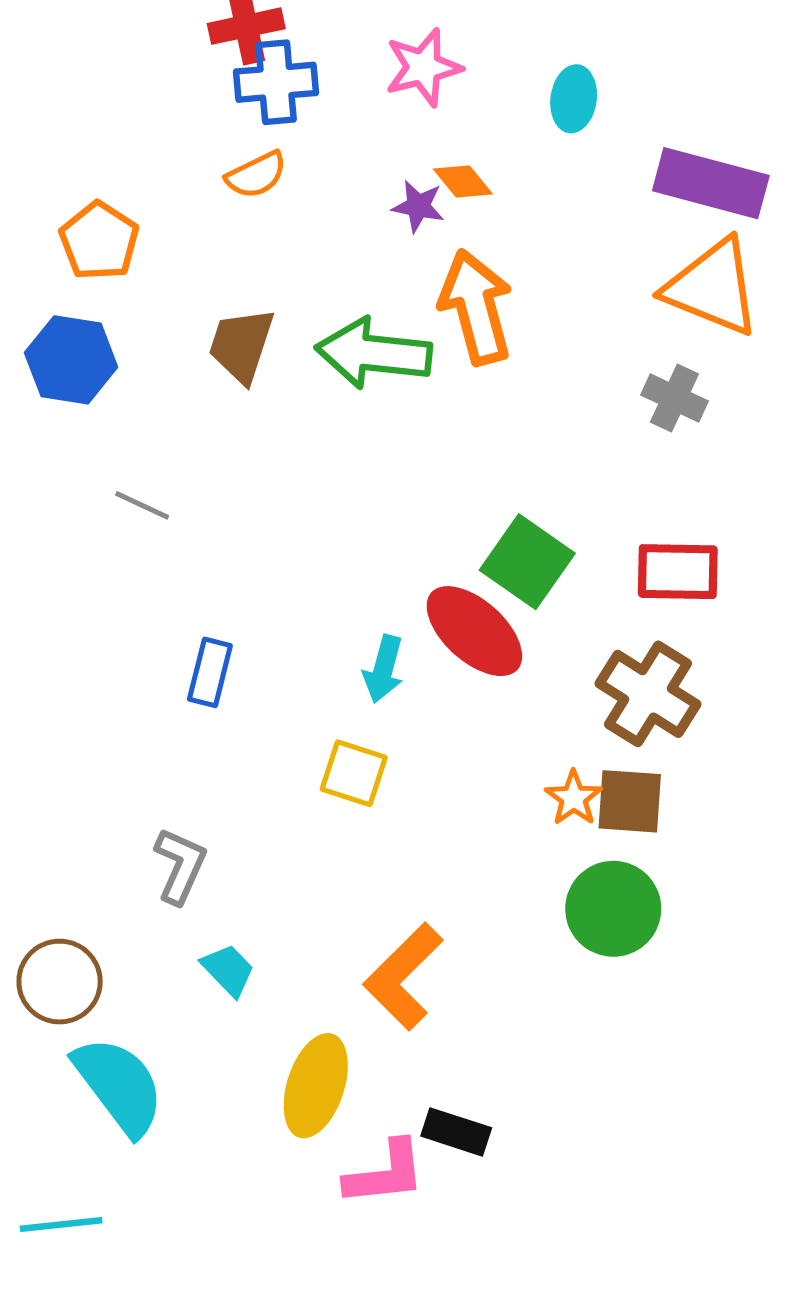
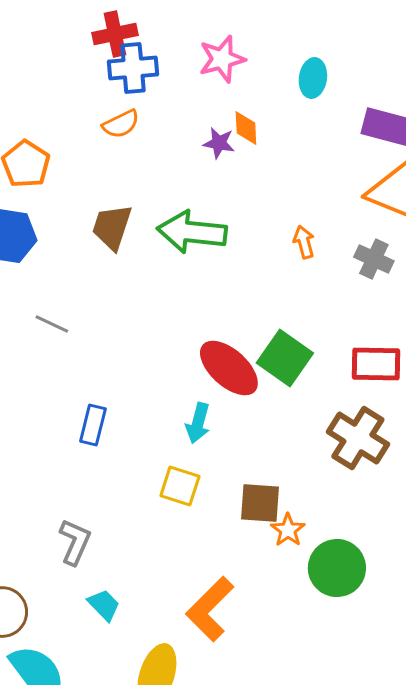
orange diamond: (463, 181) -> (246, 128), turned 36
orange arrow: (476, 307) -> (304, 242), moved, size x0.5
red ellipse: (474, 631) -> (229, 368), moved
orange star: (574, 798) -> (288, 530), moved
brown square: (630, 801) -> (260, 503), moved

